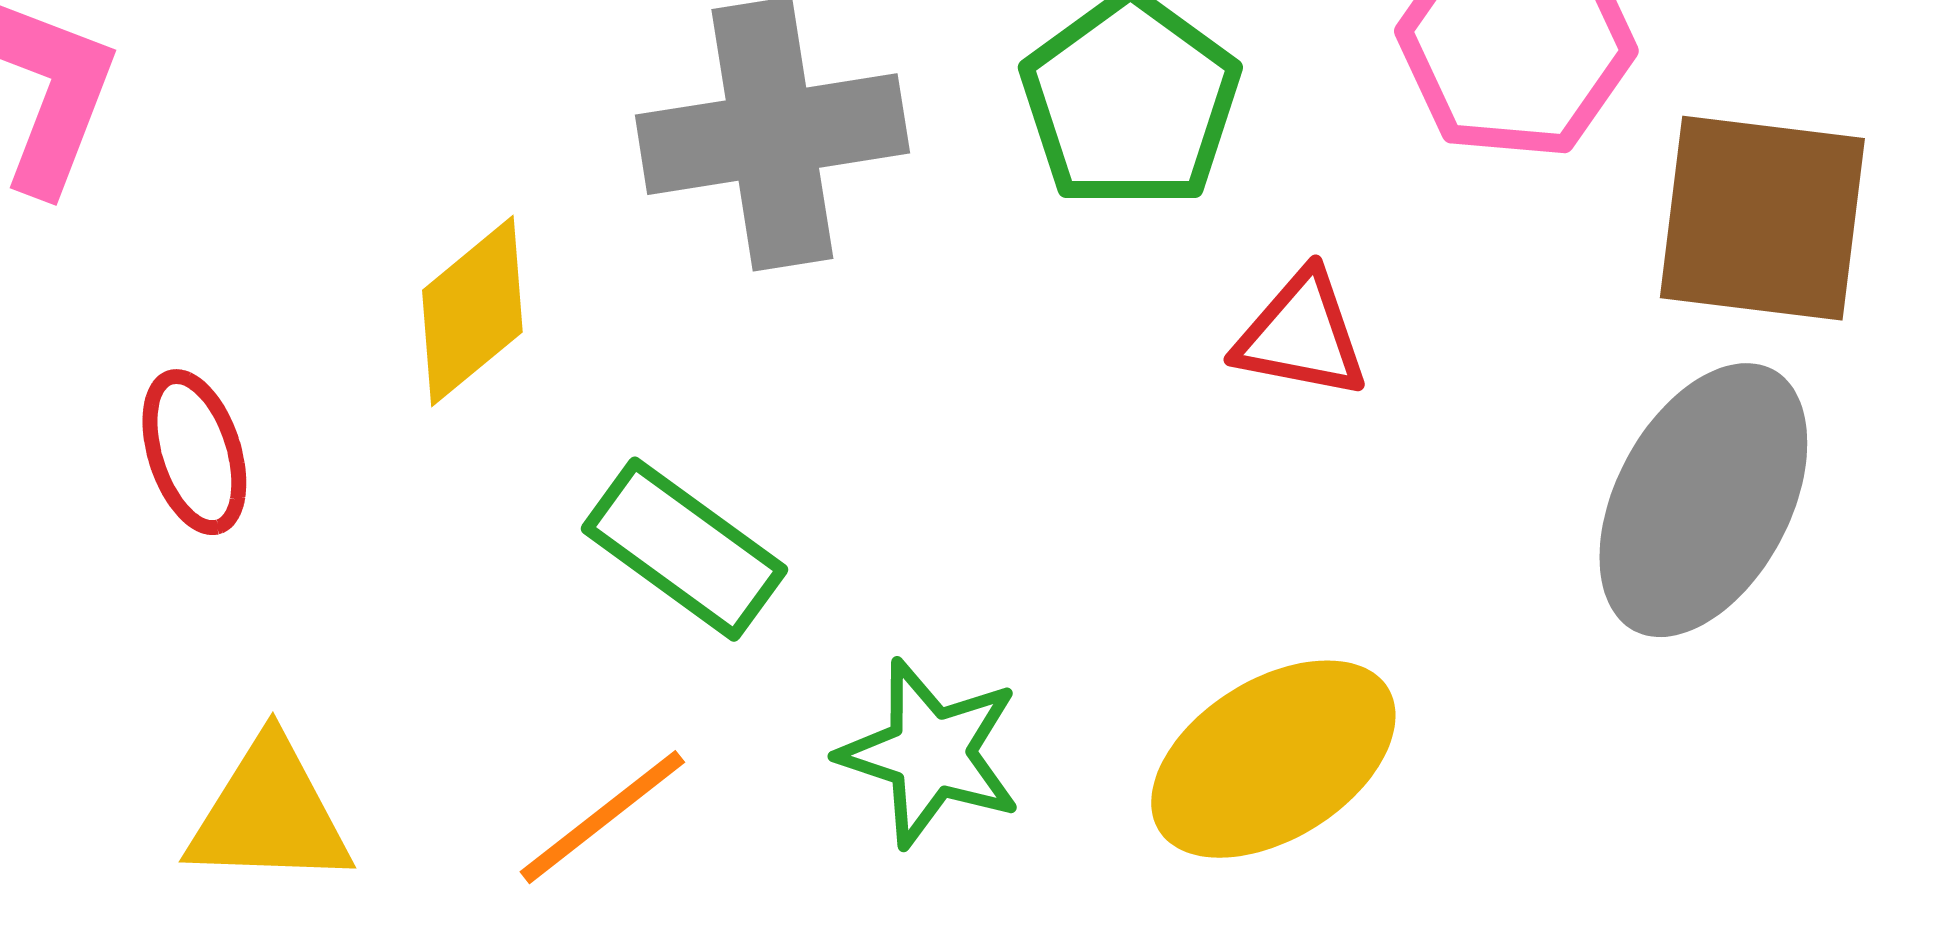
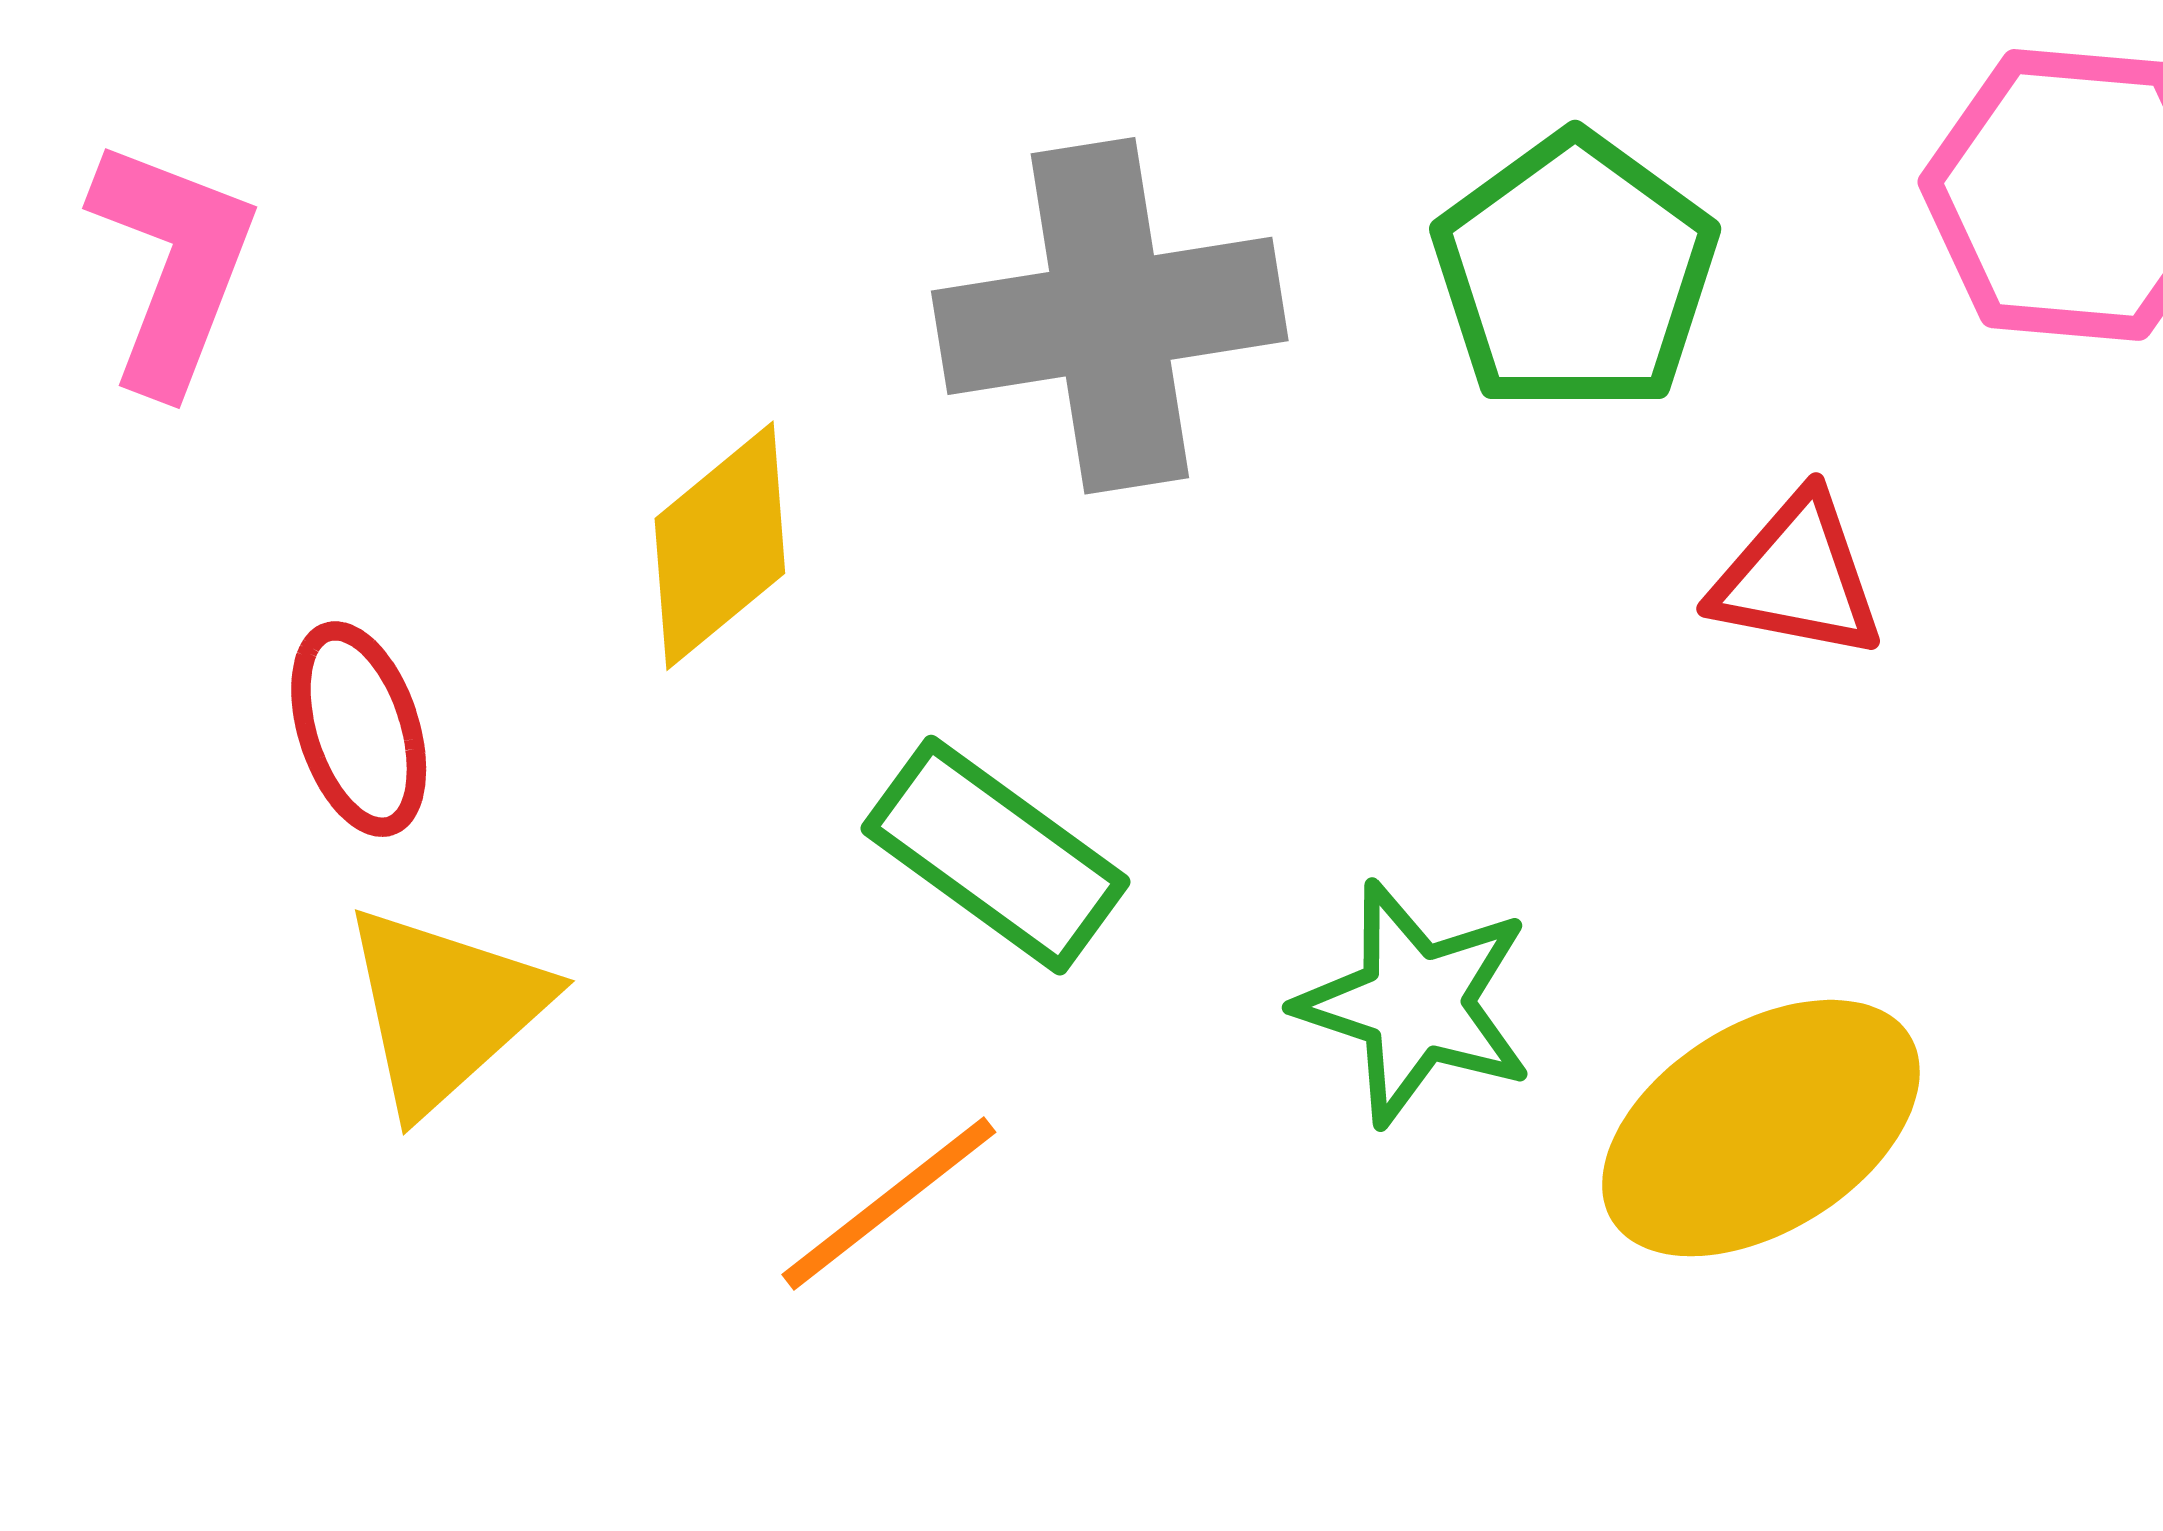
green star: (930, 753) -> (1415, 1003), moved
yellow triangle: (269, 814) -> (444, 1008), moved, turned -44

